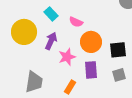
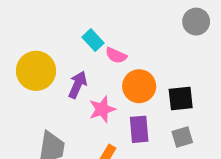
cyan rectangle: (51, 14) -> (93, 40), moved

